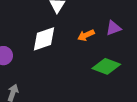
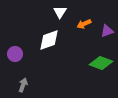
orange arrow: (86, 35) -> (84, 24), moved

